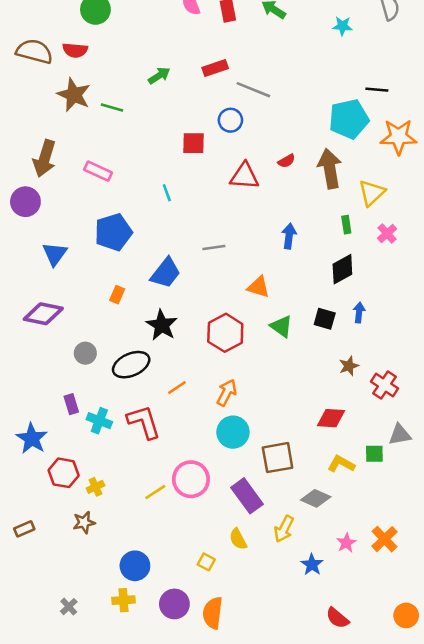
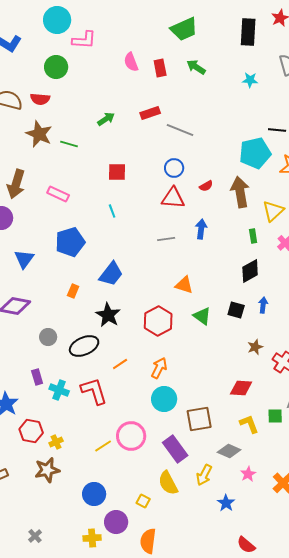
blue circle: (230, 120) -> (174, 168), moved
red square: (194, 143) -> (117, 172), moved
blue arrow: (289, 236) -> (201, 229), moved
gray line: (214, 248) -> (166, 239), moved
yellow L-shape: (341, 464) -> (249, 424), turned 40
brown star: (84, 523) -> (47, 470), size x1.4
yellow semicircle: (238, 539) -> (168, 483), size x1.4
pink star: (346, 543) -> (248, 474), moved
blue circle: (135, 566) -> (94, 494), moved
yellow cross: (123, 600) -> (92, 538), moved
purple circle: (174, 604) -> (116, 522), moved

